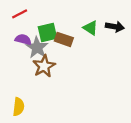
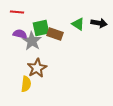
red line: (20, 14) -> (17, 12), turned 32
brown star: (44, 66) -> (37, 68), moved
yellow semicircle: (18, 107) -> (26, 84), moved

